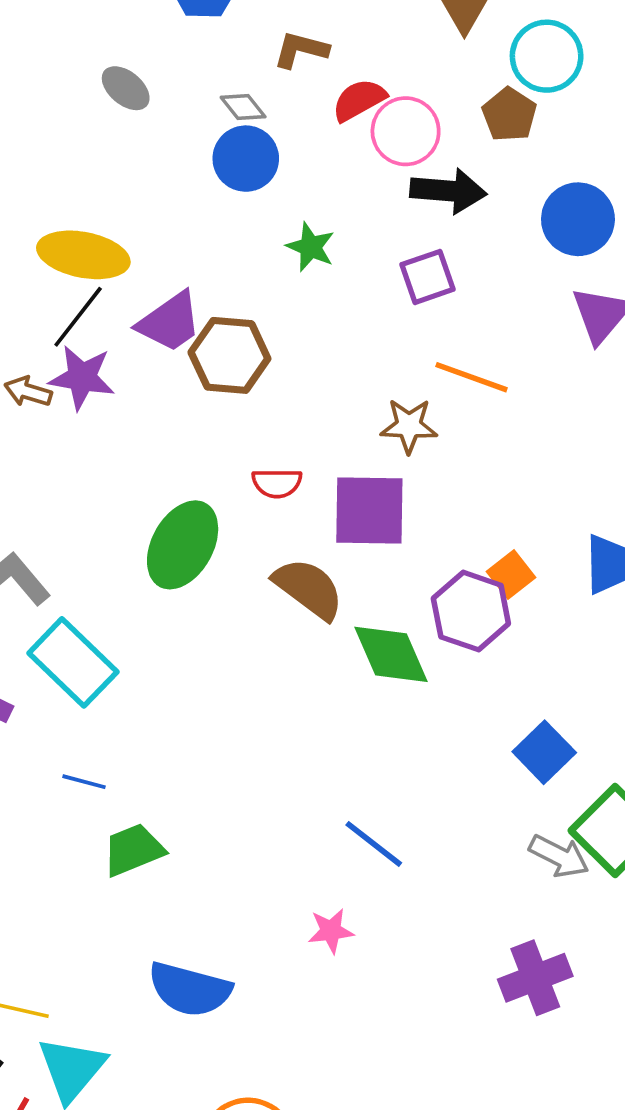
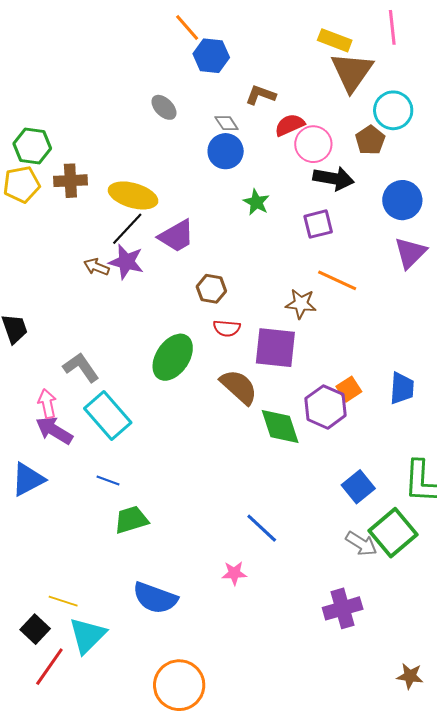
brown hexagon: (229, 355) -> (211, 289), moved, size x0.7

